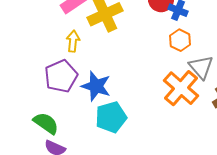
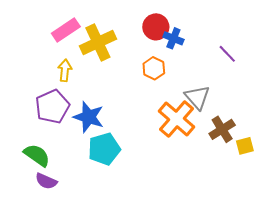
orange hexagon: (180, 40) -> (154, 68), moved

